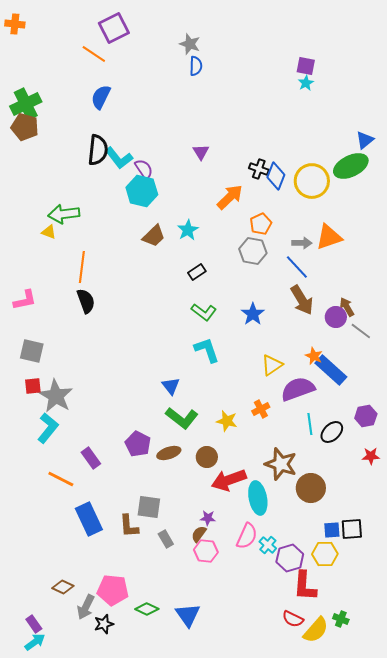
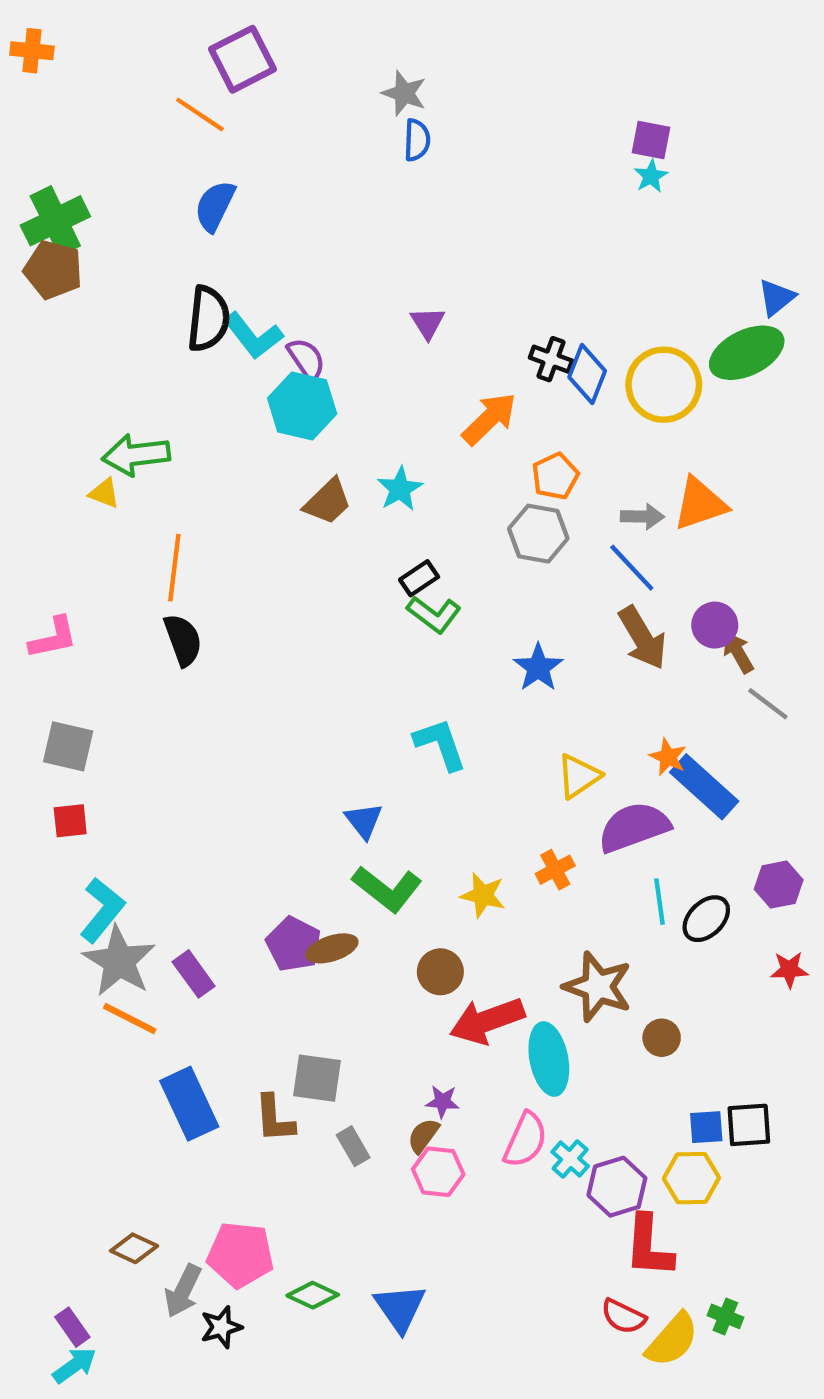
green L-shape: (204, 312) -> (434, 614), moved
purple circle: (336, 317) -> (715, 625), moved
gray star: (56, 396) -> (119, 961), moved
brown ellipse: (169, 453) -> (332, 948), moved
brown circle: (311, 488) -> (662, 1038), size x0.6

